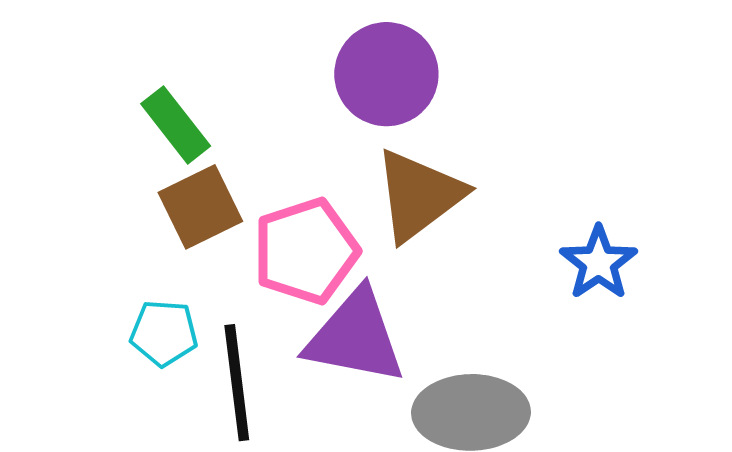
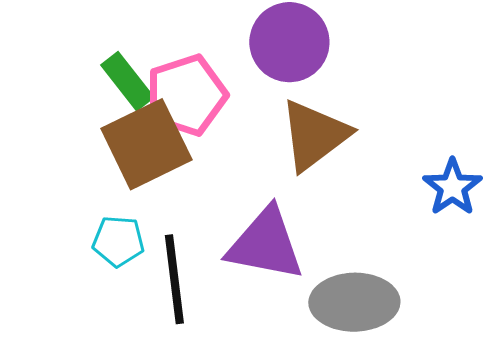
brown square: (200, 207) -> (146, 144), size x1.4
pink pentagon: (306, 251) -> (186, 95), moved

